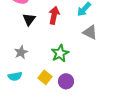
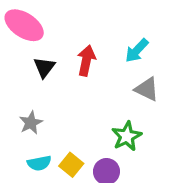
green star: (60, 53) -> (127, 136), moved
cyan semicircle: (15, 76) -> (39, 163), moved

